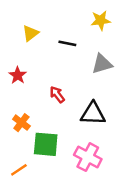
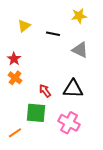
gray triangle: (102, 64) -> (80, 50), turned 42
red arrow: (57, 94) -> (45, 91), moved
orange cross: (21, 123) -> (15, 78), moved

